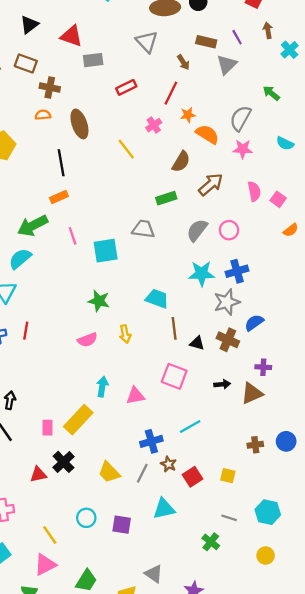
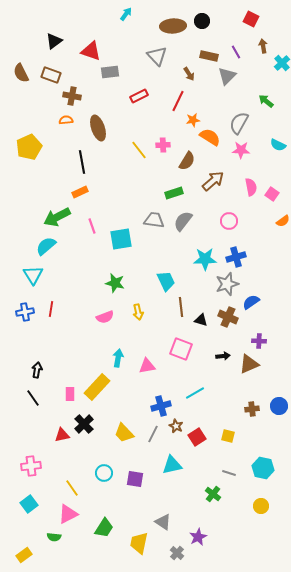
pink cross: (154, 125) -> (163, 145), moved, turned 32
gray semicircle: (197, 230) -> (183, 221), moved
cyan trapezoid: (157, 299) -> (166, 281), turned 45

